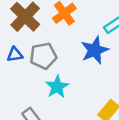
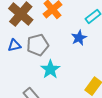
blue star: (95, 50) -> (79, 38), size x0.7

